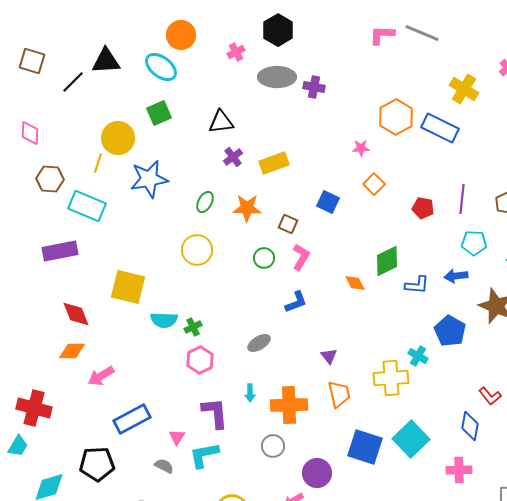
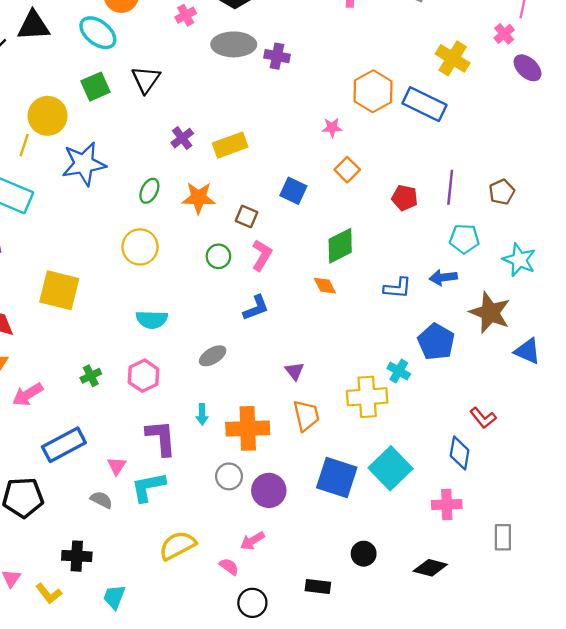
black triangle: (221, 122) -> (146, 80), moved, turned -48
green diamond: (387, 261) -> (340, 246), moved
cyan semicircle: (164, 320) -> (152, 320), moved
green cross: (193, 327) -> (91, 376), moved
purple circle: (317, 473) -> (269, 490), moved

